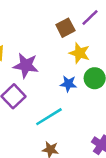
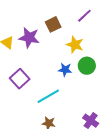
brown square: (65, 28) -> (53, 24), moved
purple star: (26, 65) -> (29, 38), moved

